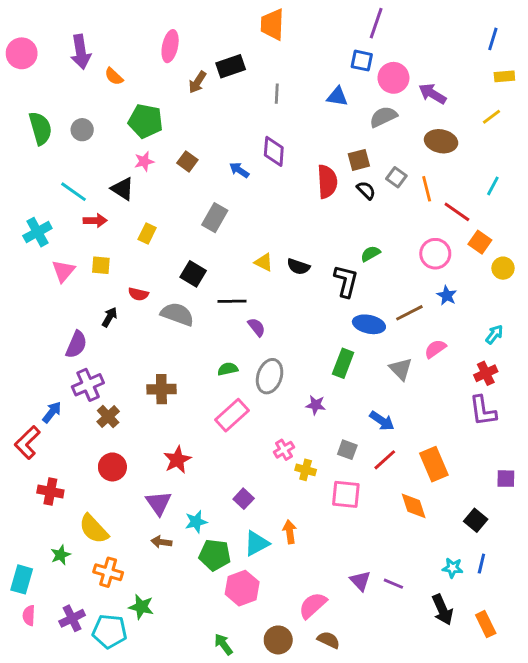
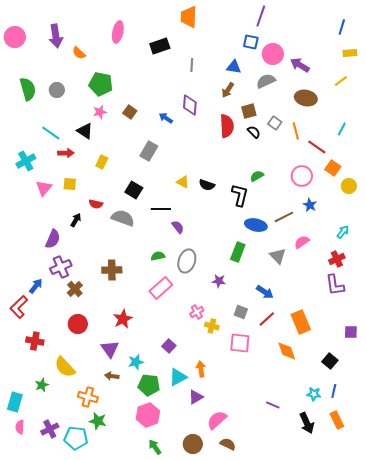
brown arrow: (197, 82) -> (228, 90), moved
orange cross: (108, 572) -> (88, 397), moved
purple triangle: (360, 581) -> (196, 397), moved, turned 42
pink hexagon: (242, 588) -> (148, 415), moved
orange rectangle: (486, 624) -> (337, 420), moved

